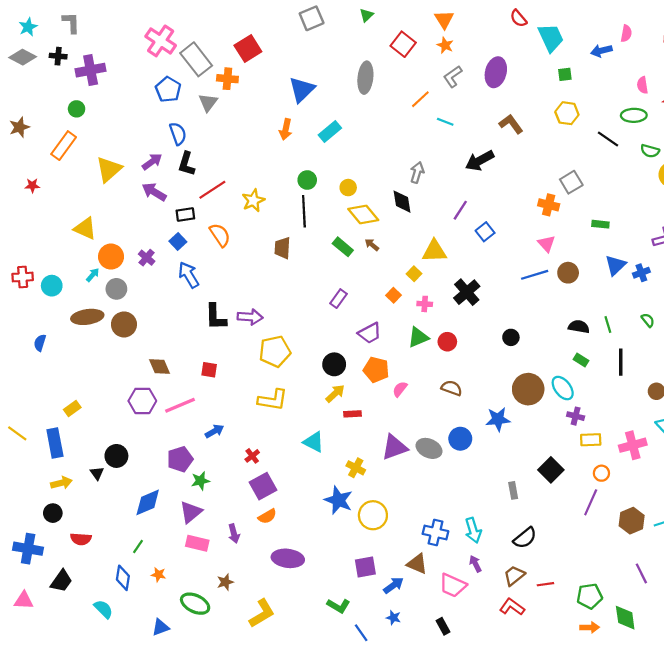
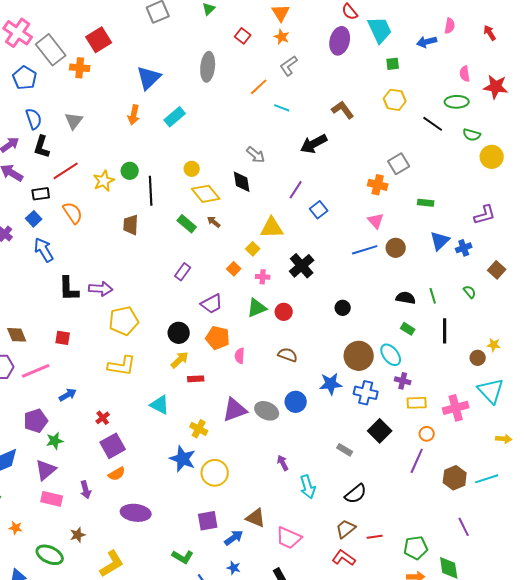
red square: (403, 44) -> (243, 36), size x0.7
purple ellipse: (496, 72) -> (340, 41), moved
gray triangle: (208, 102) -> (74, 121), moved
gray arrow: (417, 172) -> (256, 155), turned 114
green circle: (307, 180) -> (130, 171), moved
pink semicircle: (400, 389) -> (240, 356), turned -35
gray rectangle: (513, 490) -> (345, 450), turned -49
blue cross: (435, 532) -> (366, 393), moved
purple arrow: (475, 564) -> (283, 463), moved

